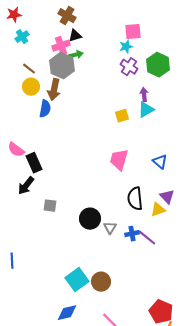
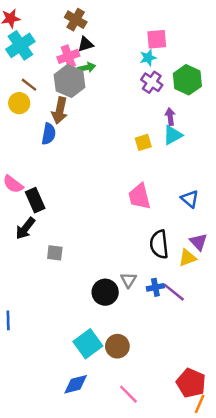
cyan cross: (22, 37) -> (20, 45), size x1.6
yellow circle: (31, 87) -> (19, 103), moved
pink trapezoid: (119, 160) -> (139, 196), turned -30
black circle: (90, 219) -> (105, 292), moved

